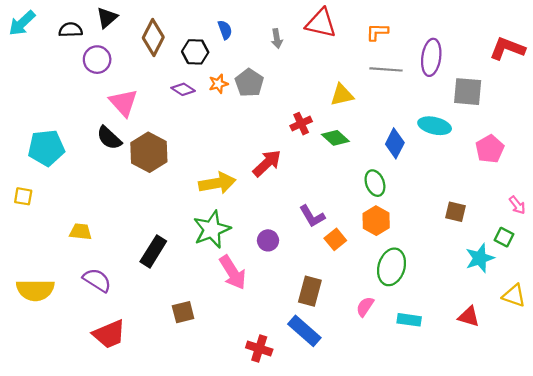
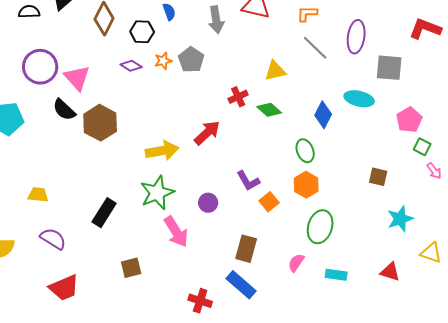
gray arrow: (277, 39) -> (216, 20), size x1.5
purple circle: (97, 60) -> (40, 67), moved, size x1.4
gray line: (386, 69) -> (315, 48), turned 40
green square: (504, 237) -> (422, 147), moved

